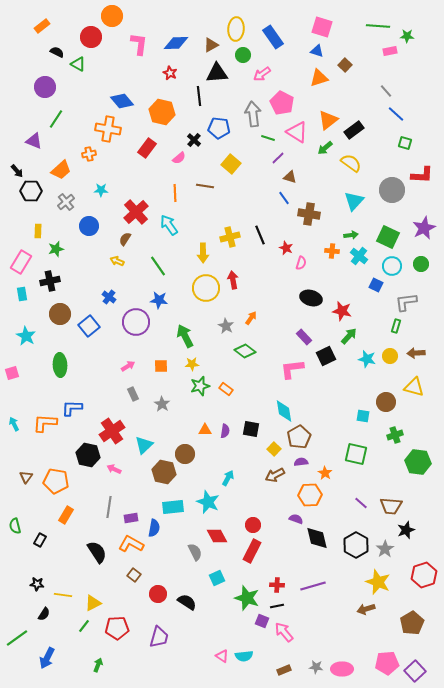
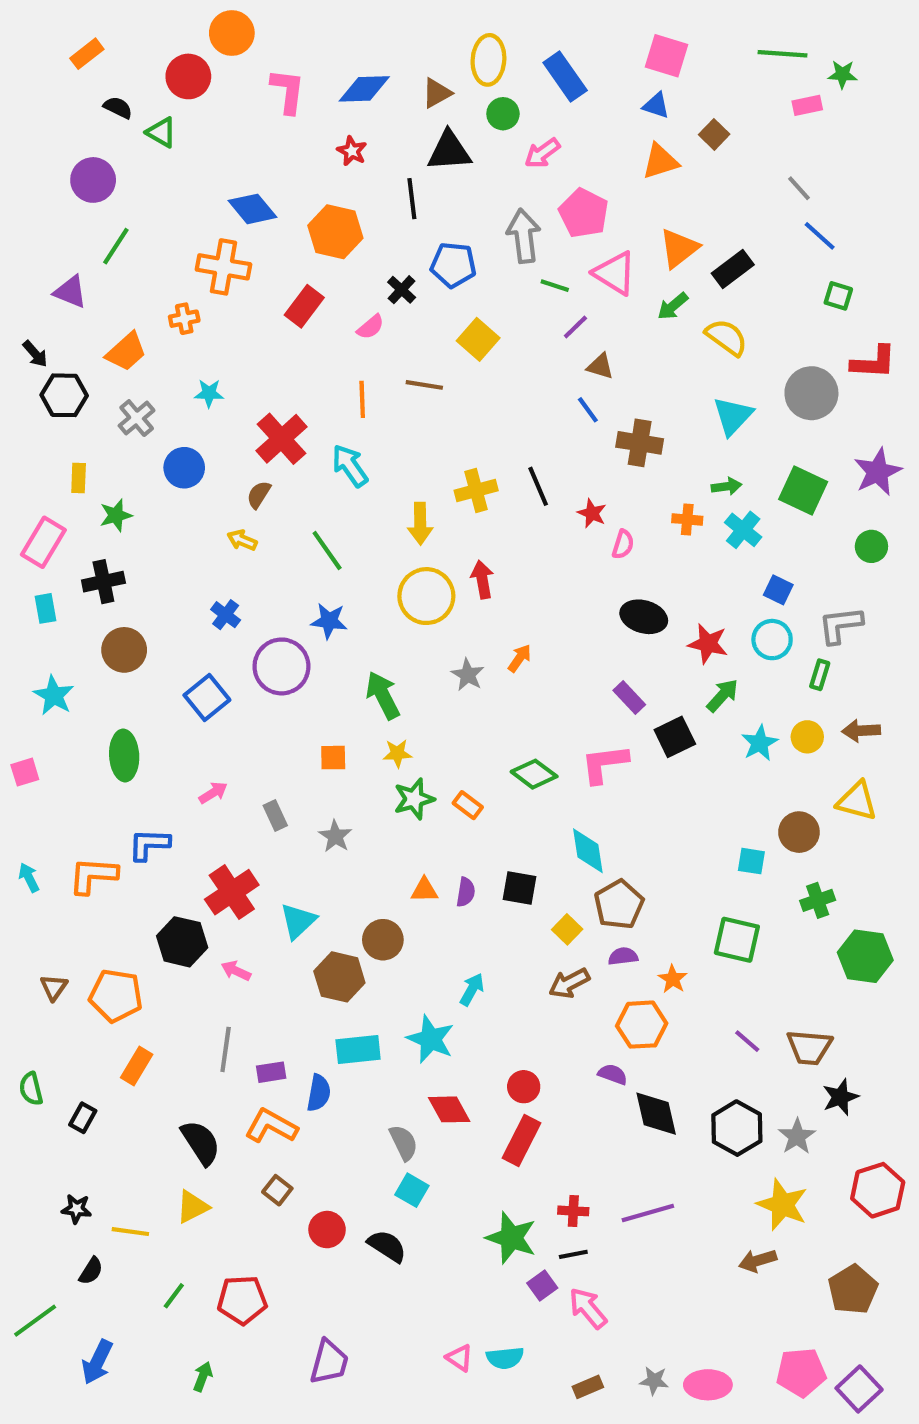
cyan circle: (392, 266) -> (772, 640), moved
blue square: (89, 326) -> (207, 698), moved
green diamond: (245, 351) -> (534, 774), moved
cyan star: (367, 359) -> (760, 743), turned 30
pink arrow: (128, 366) -> (213, 793), moved
cyan square: (217, 578) -> (412, 1190), moved, turned -35
yellow triangle: (93, 603) -> (192, 1207), moved
purple square: (262, 621) -> (542, 1285), turned 32
purple trapezoid: (159, 637) -> (329, 1362), moved

